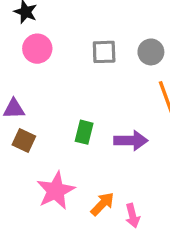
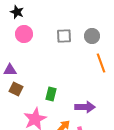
green rectangle: (84, 132) -> (51, 94), moved
purple arrow: (131, 141) -> (85, 107), moved

